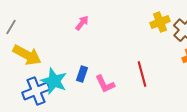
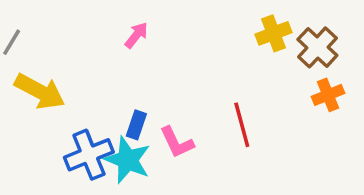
cyan star: (54, 81) -> (128, 160), moved
blue cross: (36, 91) -> (89, 155), moved

